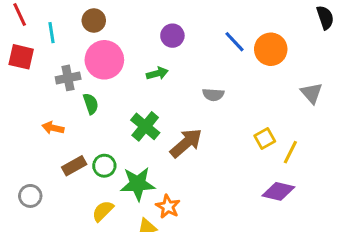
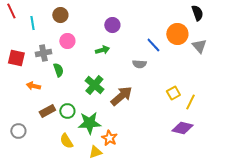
black semicircle: (325, 17) -> (197, 13), moved
blue line: (234, 42) -> (153, 45), moved
red square: (21, 57) -> (16, 58), moved
pink circle: (104, 60) -> (67, 41), size x0.6
gray triangle: (312, 93) -> (199, 46), moved
yellow semicircle: (103, 211) -> (66, 141), turned -77

